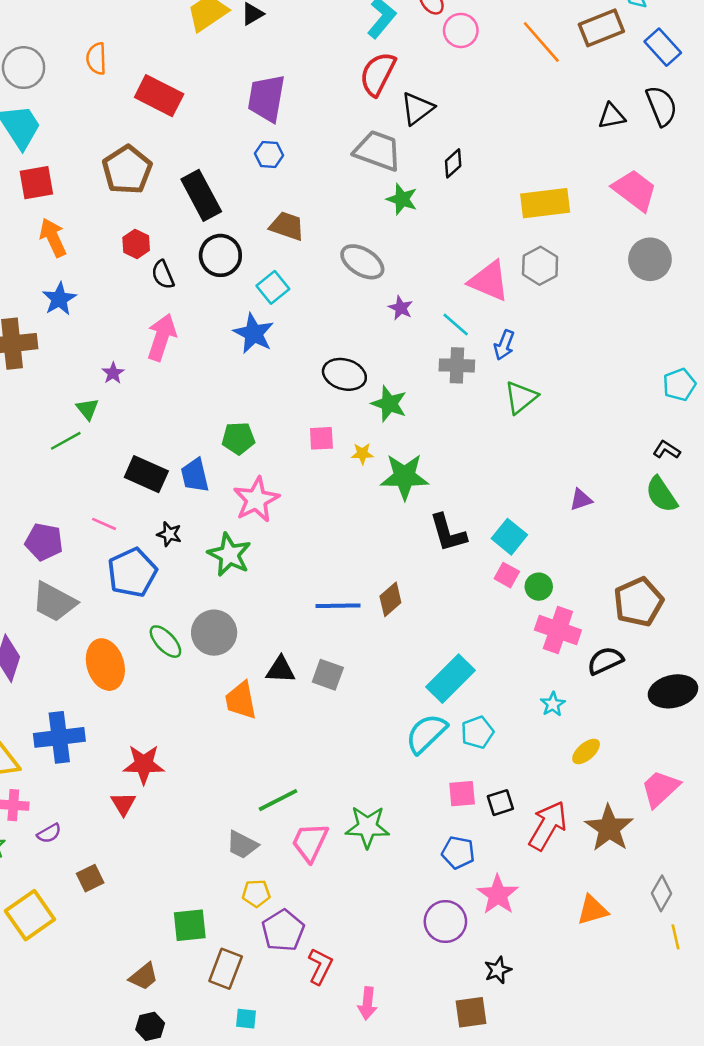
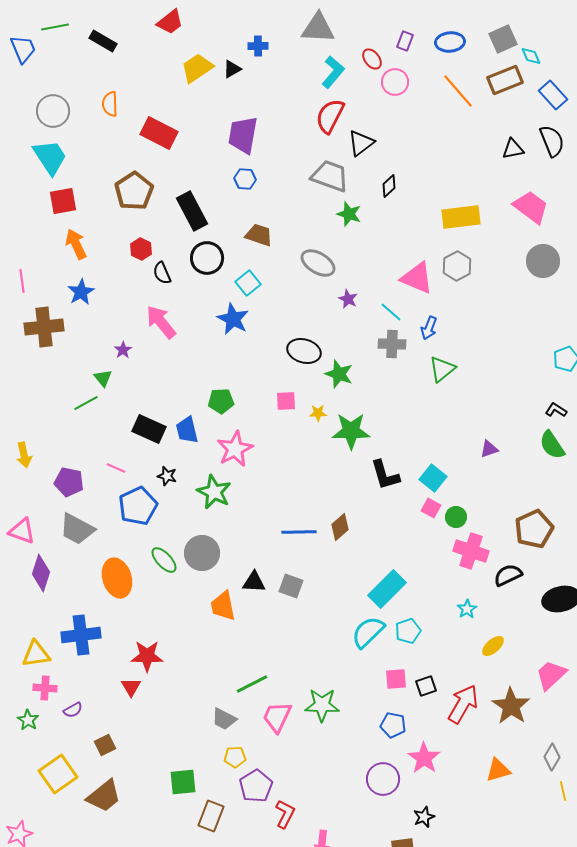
pink arrow: (162, 337) -> (161, 322), turned -57
brown trapezoid: (144, 976) -> (104, 796), moved, size x1.5

